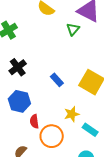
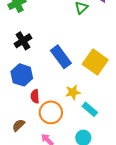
blue rectangle: (57, 80) -> (61, 57), size x1.6

